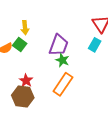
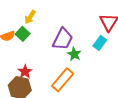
yellow arrow: (25, 28) -> (30, 17), turned 32
green star: (62, 60) -> (74, 54), moved

